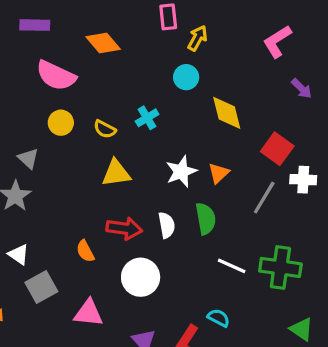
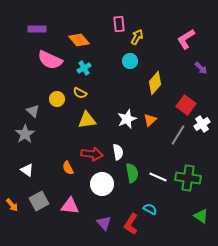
yellow diamond: (227, 113) -> (155, 83), turned 55
cyan cross: (147, 118) -> (84, 68), moved
yellow circle: (61, 123) -> (57, 99), moved
white cross: (303, 180) -> (202, 124), turned -35
green semicircle: (206, 219) -> (132, 173), moved
gray square: (41, 287) -> (39, 201), moved

